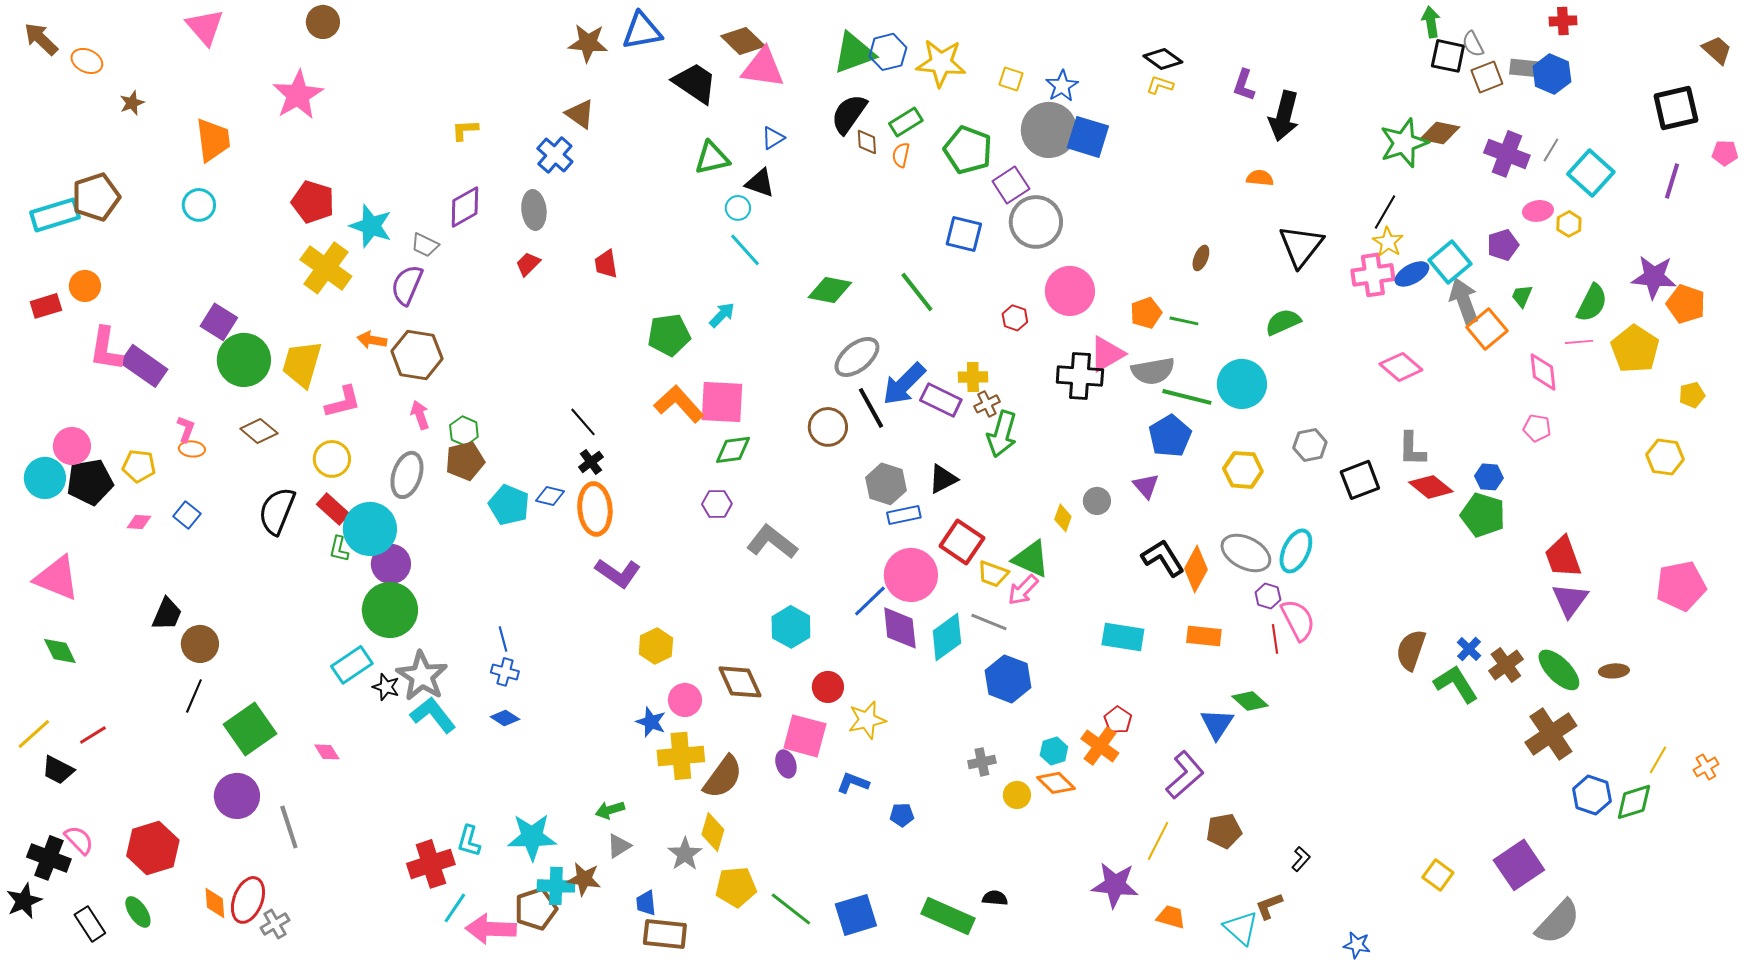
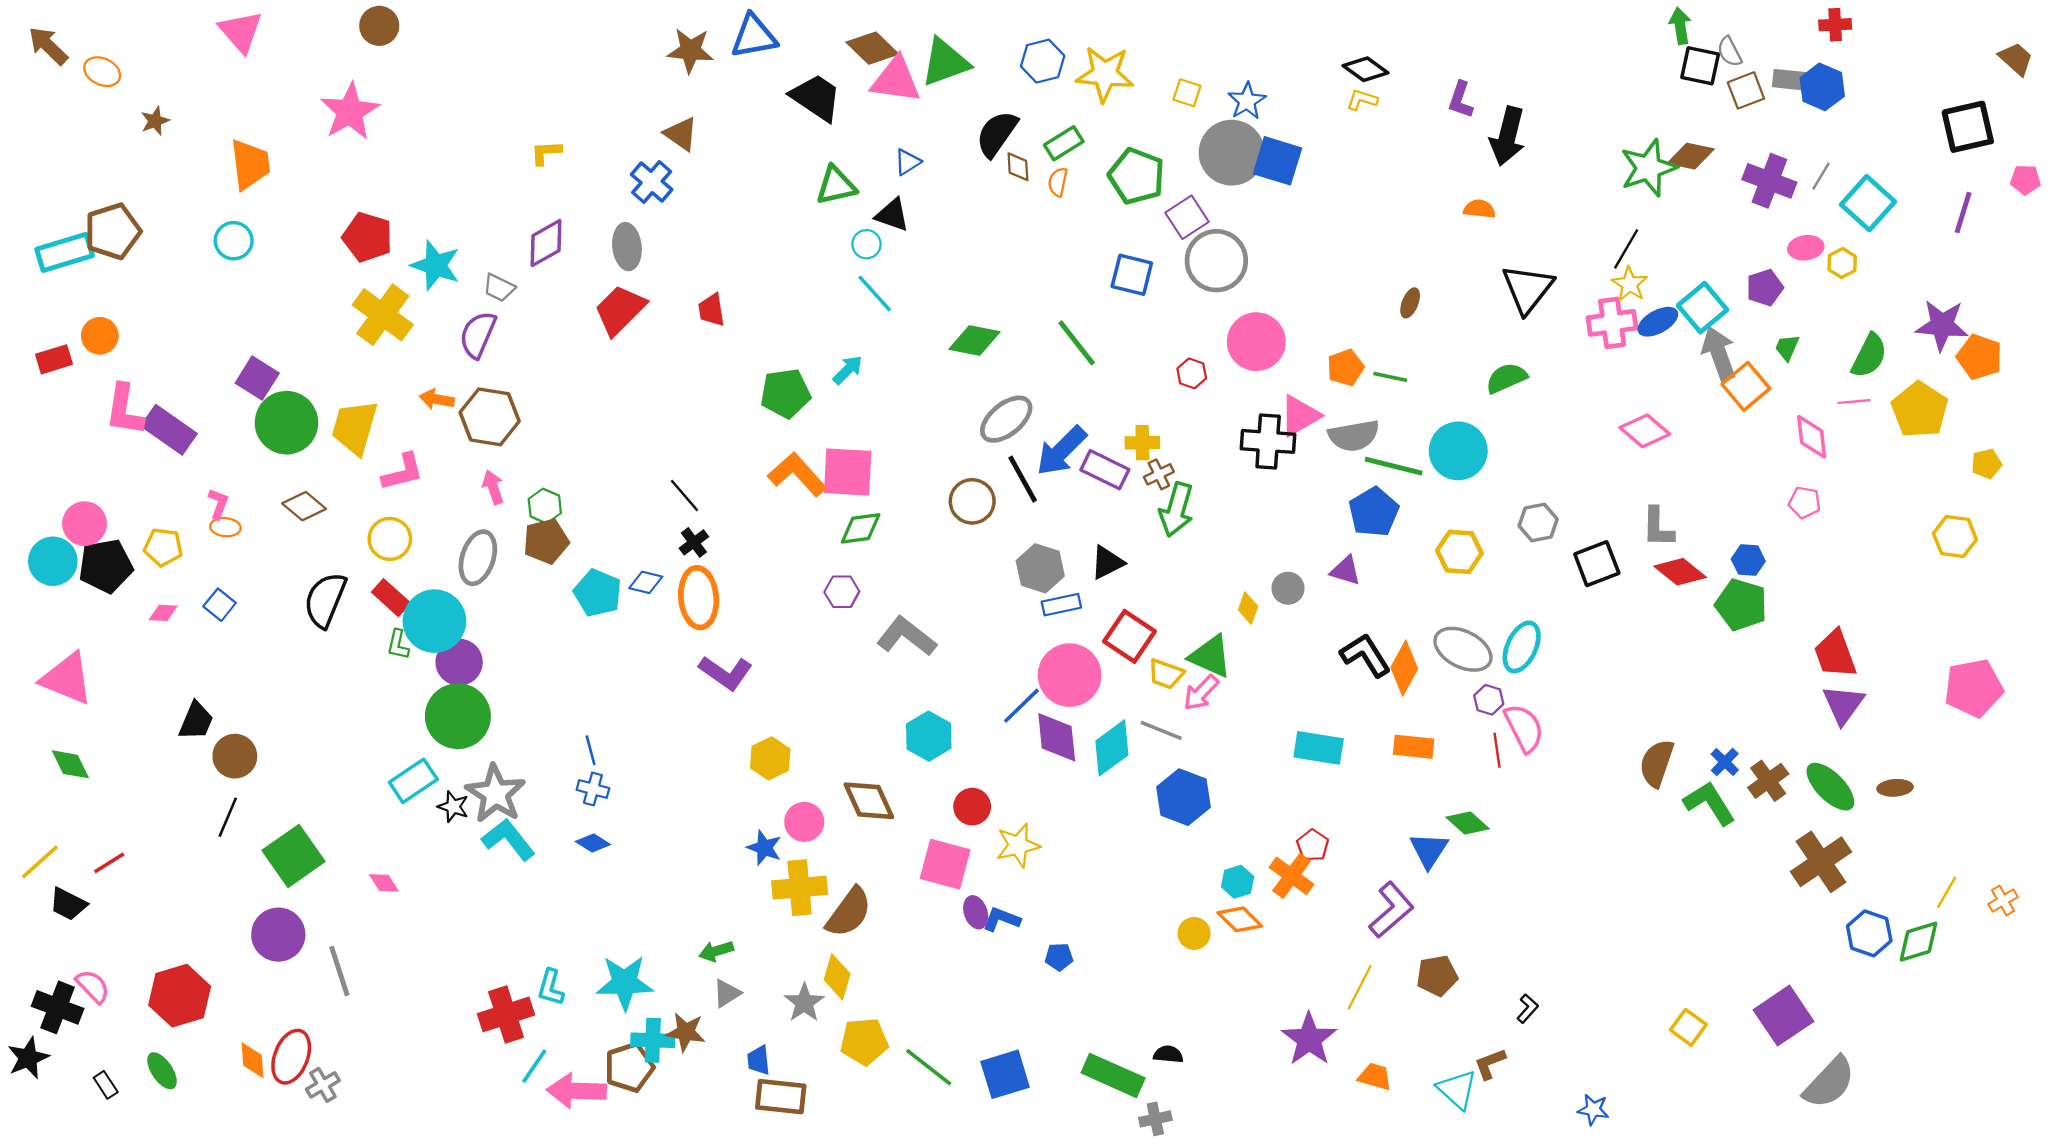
green triangle: (854, 53) -> (945, 62), moved
red trapezoid: (528, 264) -> (620, 310), size x1.8
purple triangle: (1146, 486) -> (1346, 571), turned -32
gray cross: (982, 762) -> (1155, 1119), moved
purple ellipse: (786, 764) -> (976, 912), moved
purple star: (1115, 885) -> (1309, 1039), turned 30
black rectangle: (90, 924) -> (106, 1085), size x0.7

